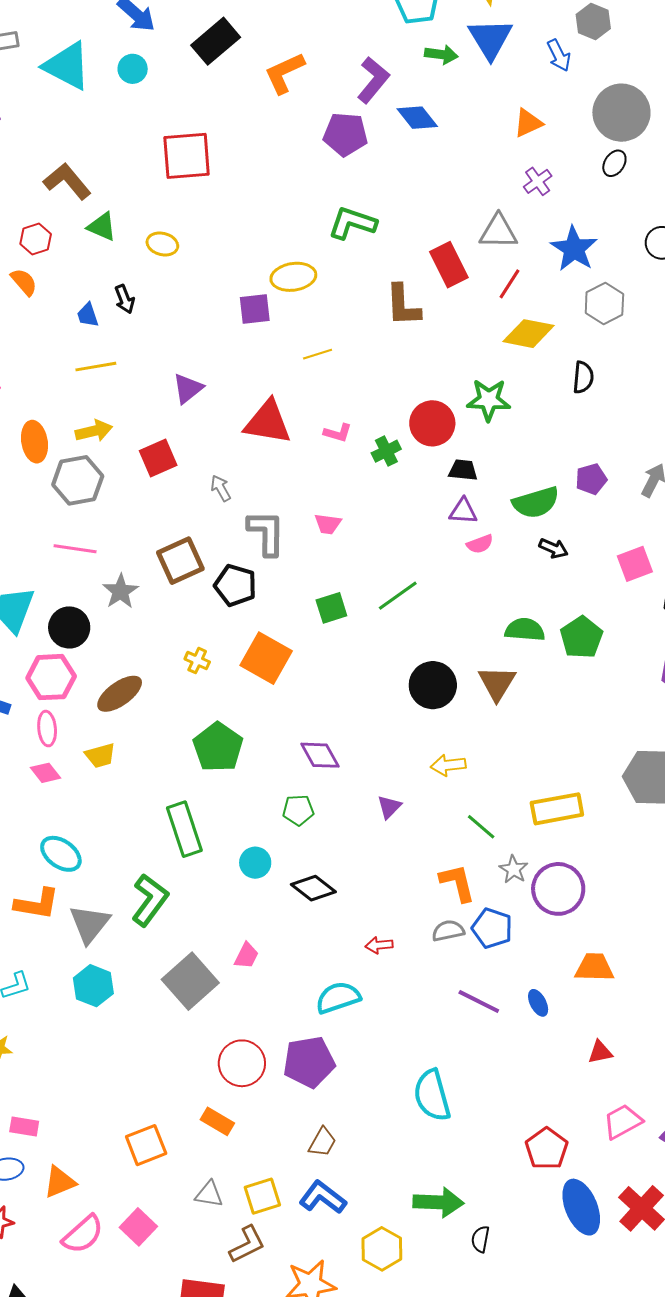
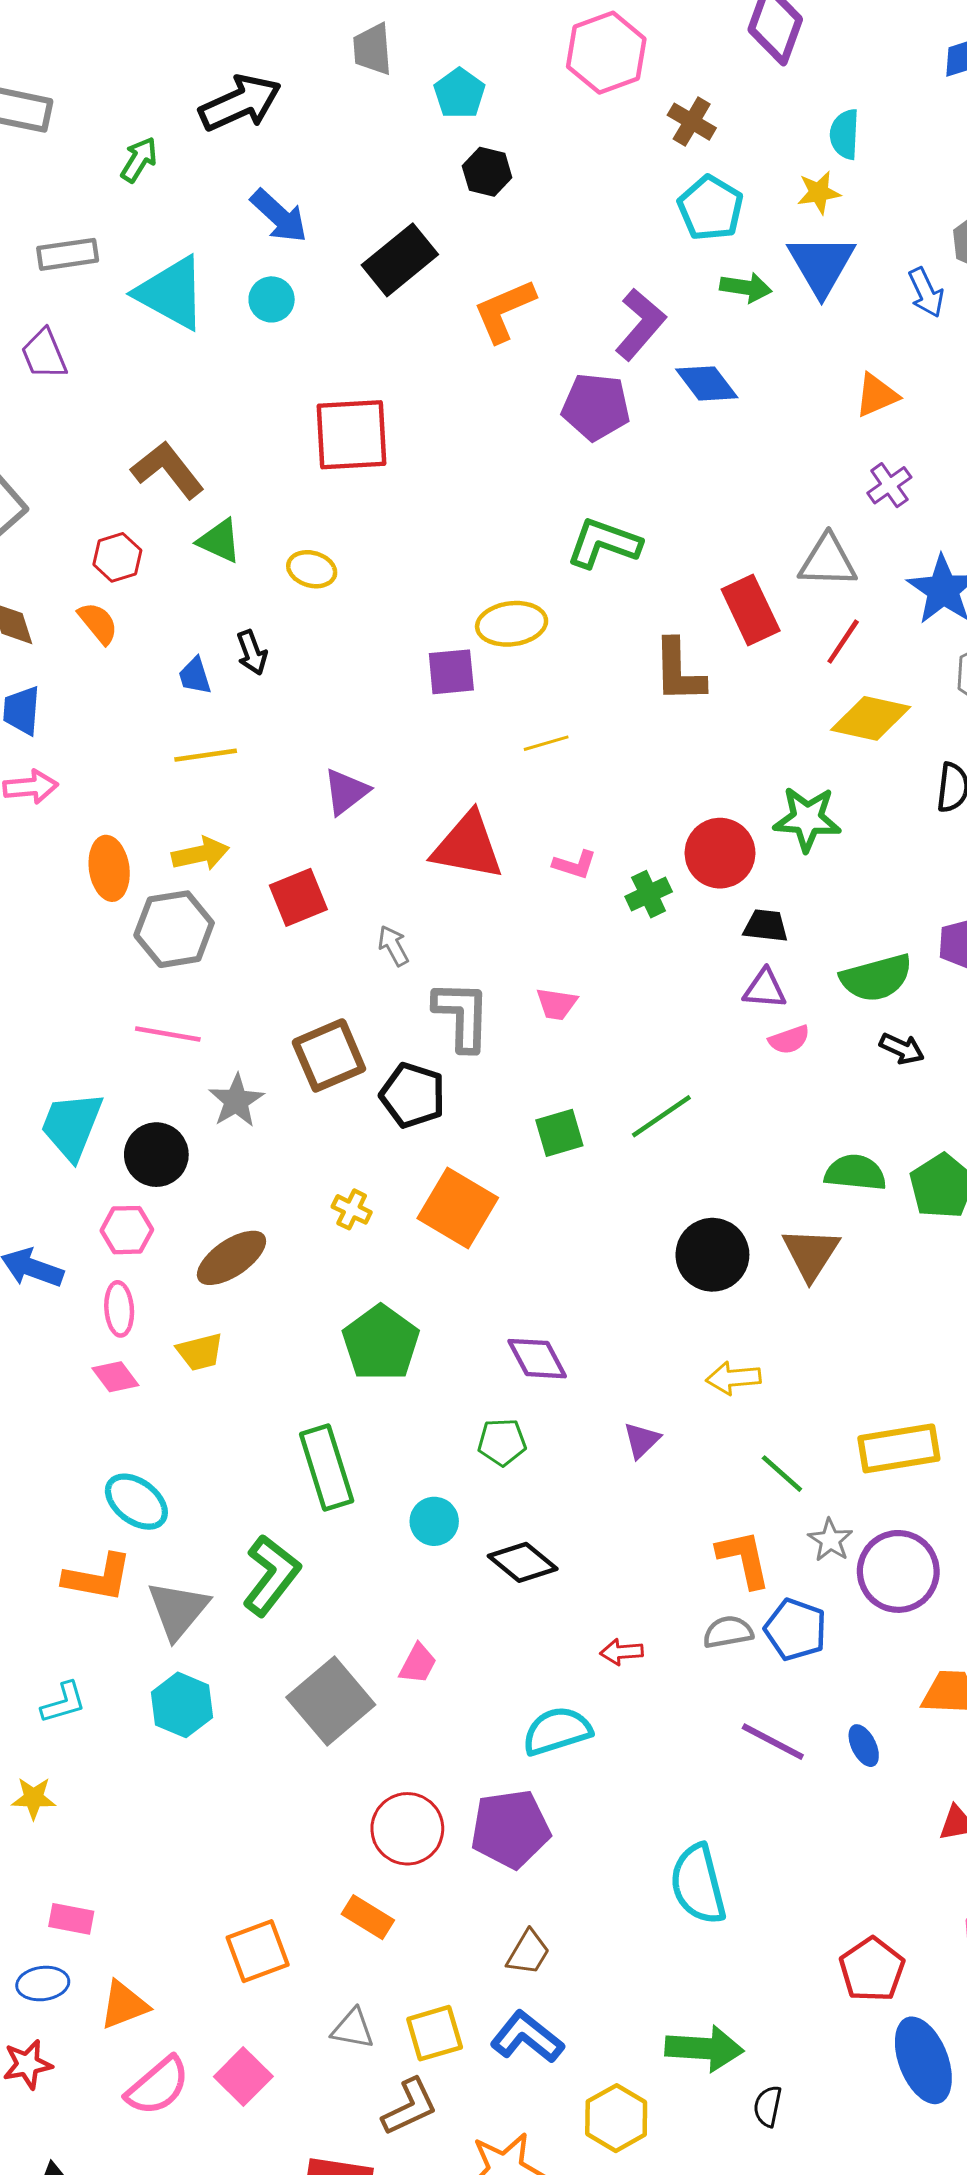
pink hexagon: (51, 677) -> (127, 1230), size x0.7

